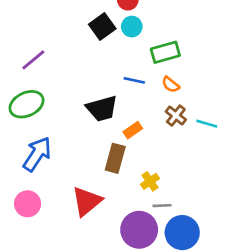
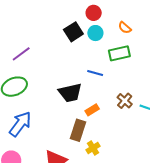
orange semicircle: (171, 85) -> (125, 28), moved
yellow cross: (150, 181) -> (93, 148), moved

